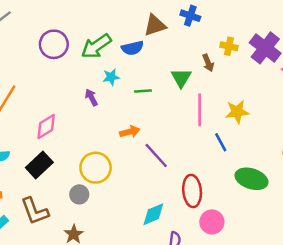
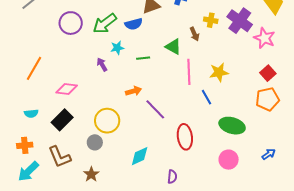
green triangle: (181, 78) -> (173, 47), turned -30
pink diamond: (46, 127) -> (67, 89), turned 40
cyan diamond: (153, 214) -> (140, 156), moved
pink circle: (212, 222) -> (229, 160), moved

